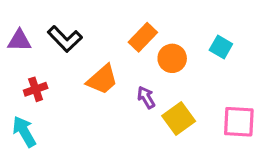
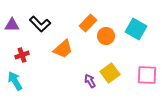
cyan square: (221, 47) -> (136, 29), size x1.5
purple arrow: (146, 97) -> (90, 81), moved

